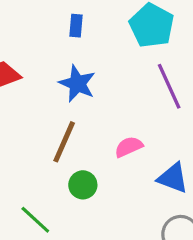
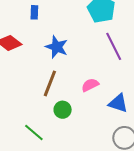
blue rectangle: (76, 26) -> (34, 12), moved

